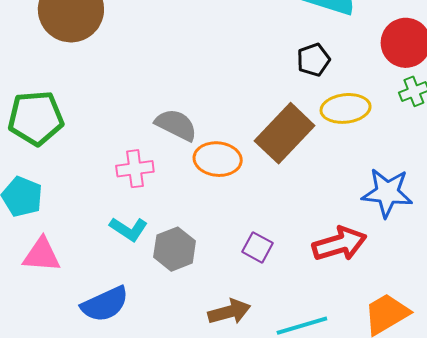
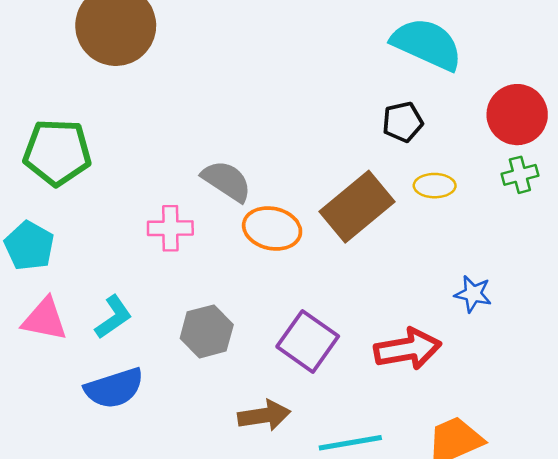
yellow ellipse: (346, 108) -> (435, 186), size x0.7
blue star: (387, 193) -> (473, 294), size x0.6
cyan L-shape: (129, 229) -> (113, 317), moved, turned -75
purple square: (258, 247) -> (308, 341), size x1.6

